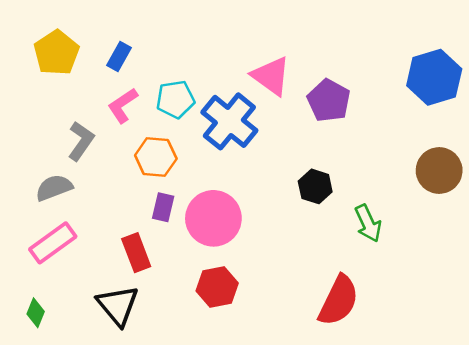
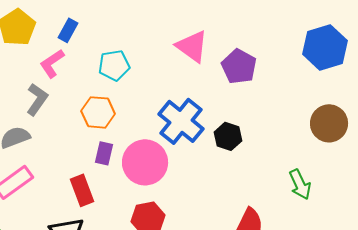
pink L-shape: (123, 105) -> (52, 63), moved
blue cross: (229, 121) -> (181, 121), moved
green arrow: (368, 223) -> (300, 184), moved

